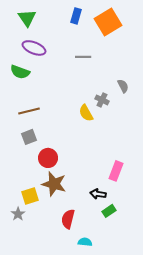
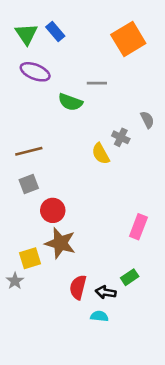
blue rectangle: (76, 16) -> (55, 32), moved, turned -56
green semicircle: (20, 72) -> (70, 102), moved
black arrow: (98, 194) -> (106, 292), moved

